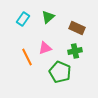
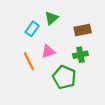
cyan rectangle: (23, 19) -> (32, 29), moved
brown rectangle: (77, 28) -> (83, 30), turned -35

